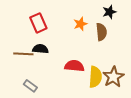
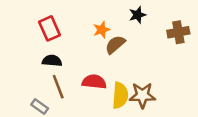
brown semicircle: (101, 32) -> (115, 45), moved, turned -126
brown line: (23, 54) -> (58, 87), moved, turned 66
brown star: (113, 77) -> (142, 95), turned 30

